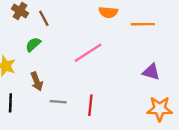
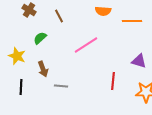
brown line: (44, 18) -> (59, 16), moved
red line: (90, 105) -> (113, 81), moved

